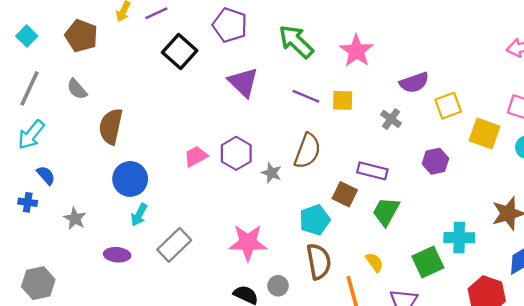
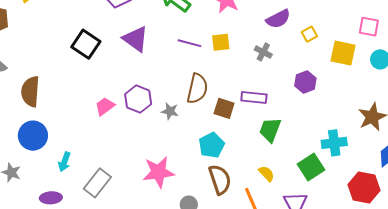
black square: (180, 52) -> (86, 44), moved
yellow square: (448, 106) -> (309, 34), size x0.7
blue circle: (130, 179) -> (33, 136), moved
brown square: (345, 194) -> (224, 108), moved

